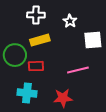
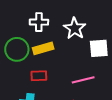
white star: (70, 21) -> (75, 28), size x1.5
green circle: (15, 55) -> (17, 49), moved

